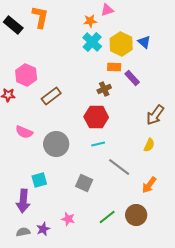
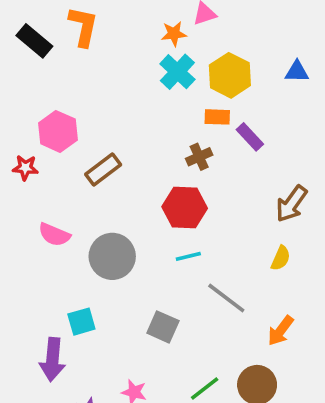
blue triangle: (144, 42) -> (297, 72), moved, turned -40

